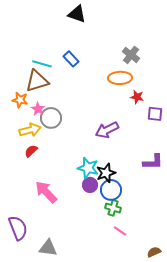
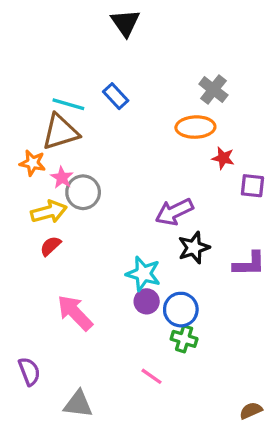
black triangle: (77, 14) -> (125, 23), turned 36
black star: (106, 173) -> (194, 248), moved
purple semicircle: (18, 228) -> (29, 371), size x0.7
pink line: (120, 231) -> (151, 376), moved

